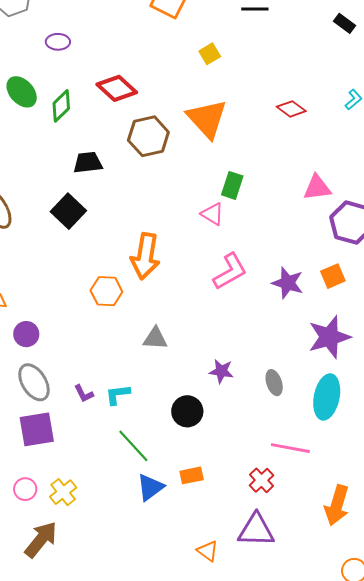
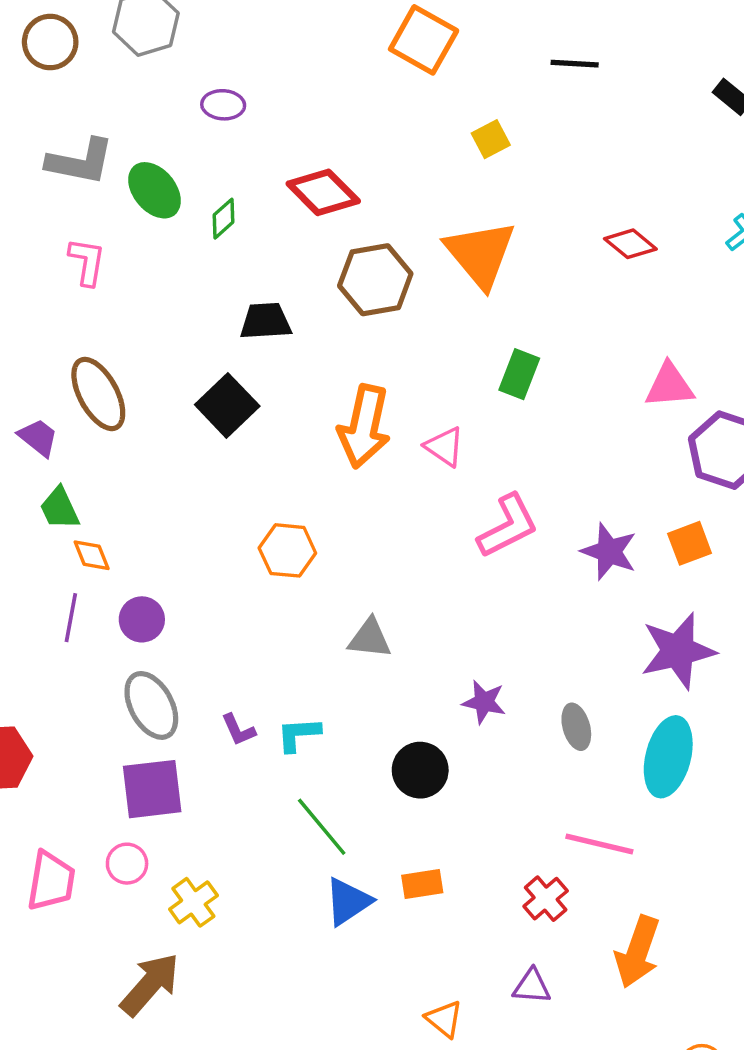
green diamond: (61, 106) -> (223, 219), size x0.7
pink triangle: (212, 214) -> (445, 447), moved
orange arrow: (145, 256) -> (364, 426), moved
pink circle: (25, 489) -> (127, 864), moved
orange arrow: (337, 505) -> (638, 952), moved
purple triangle: (256, 530) -> (532, 986), size x0.6

